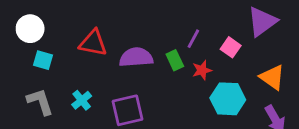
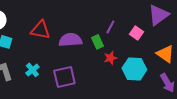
red star: (202, 70) -> (110, 58), moved

